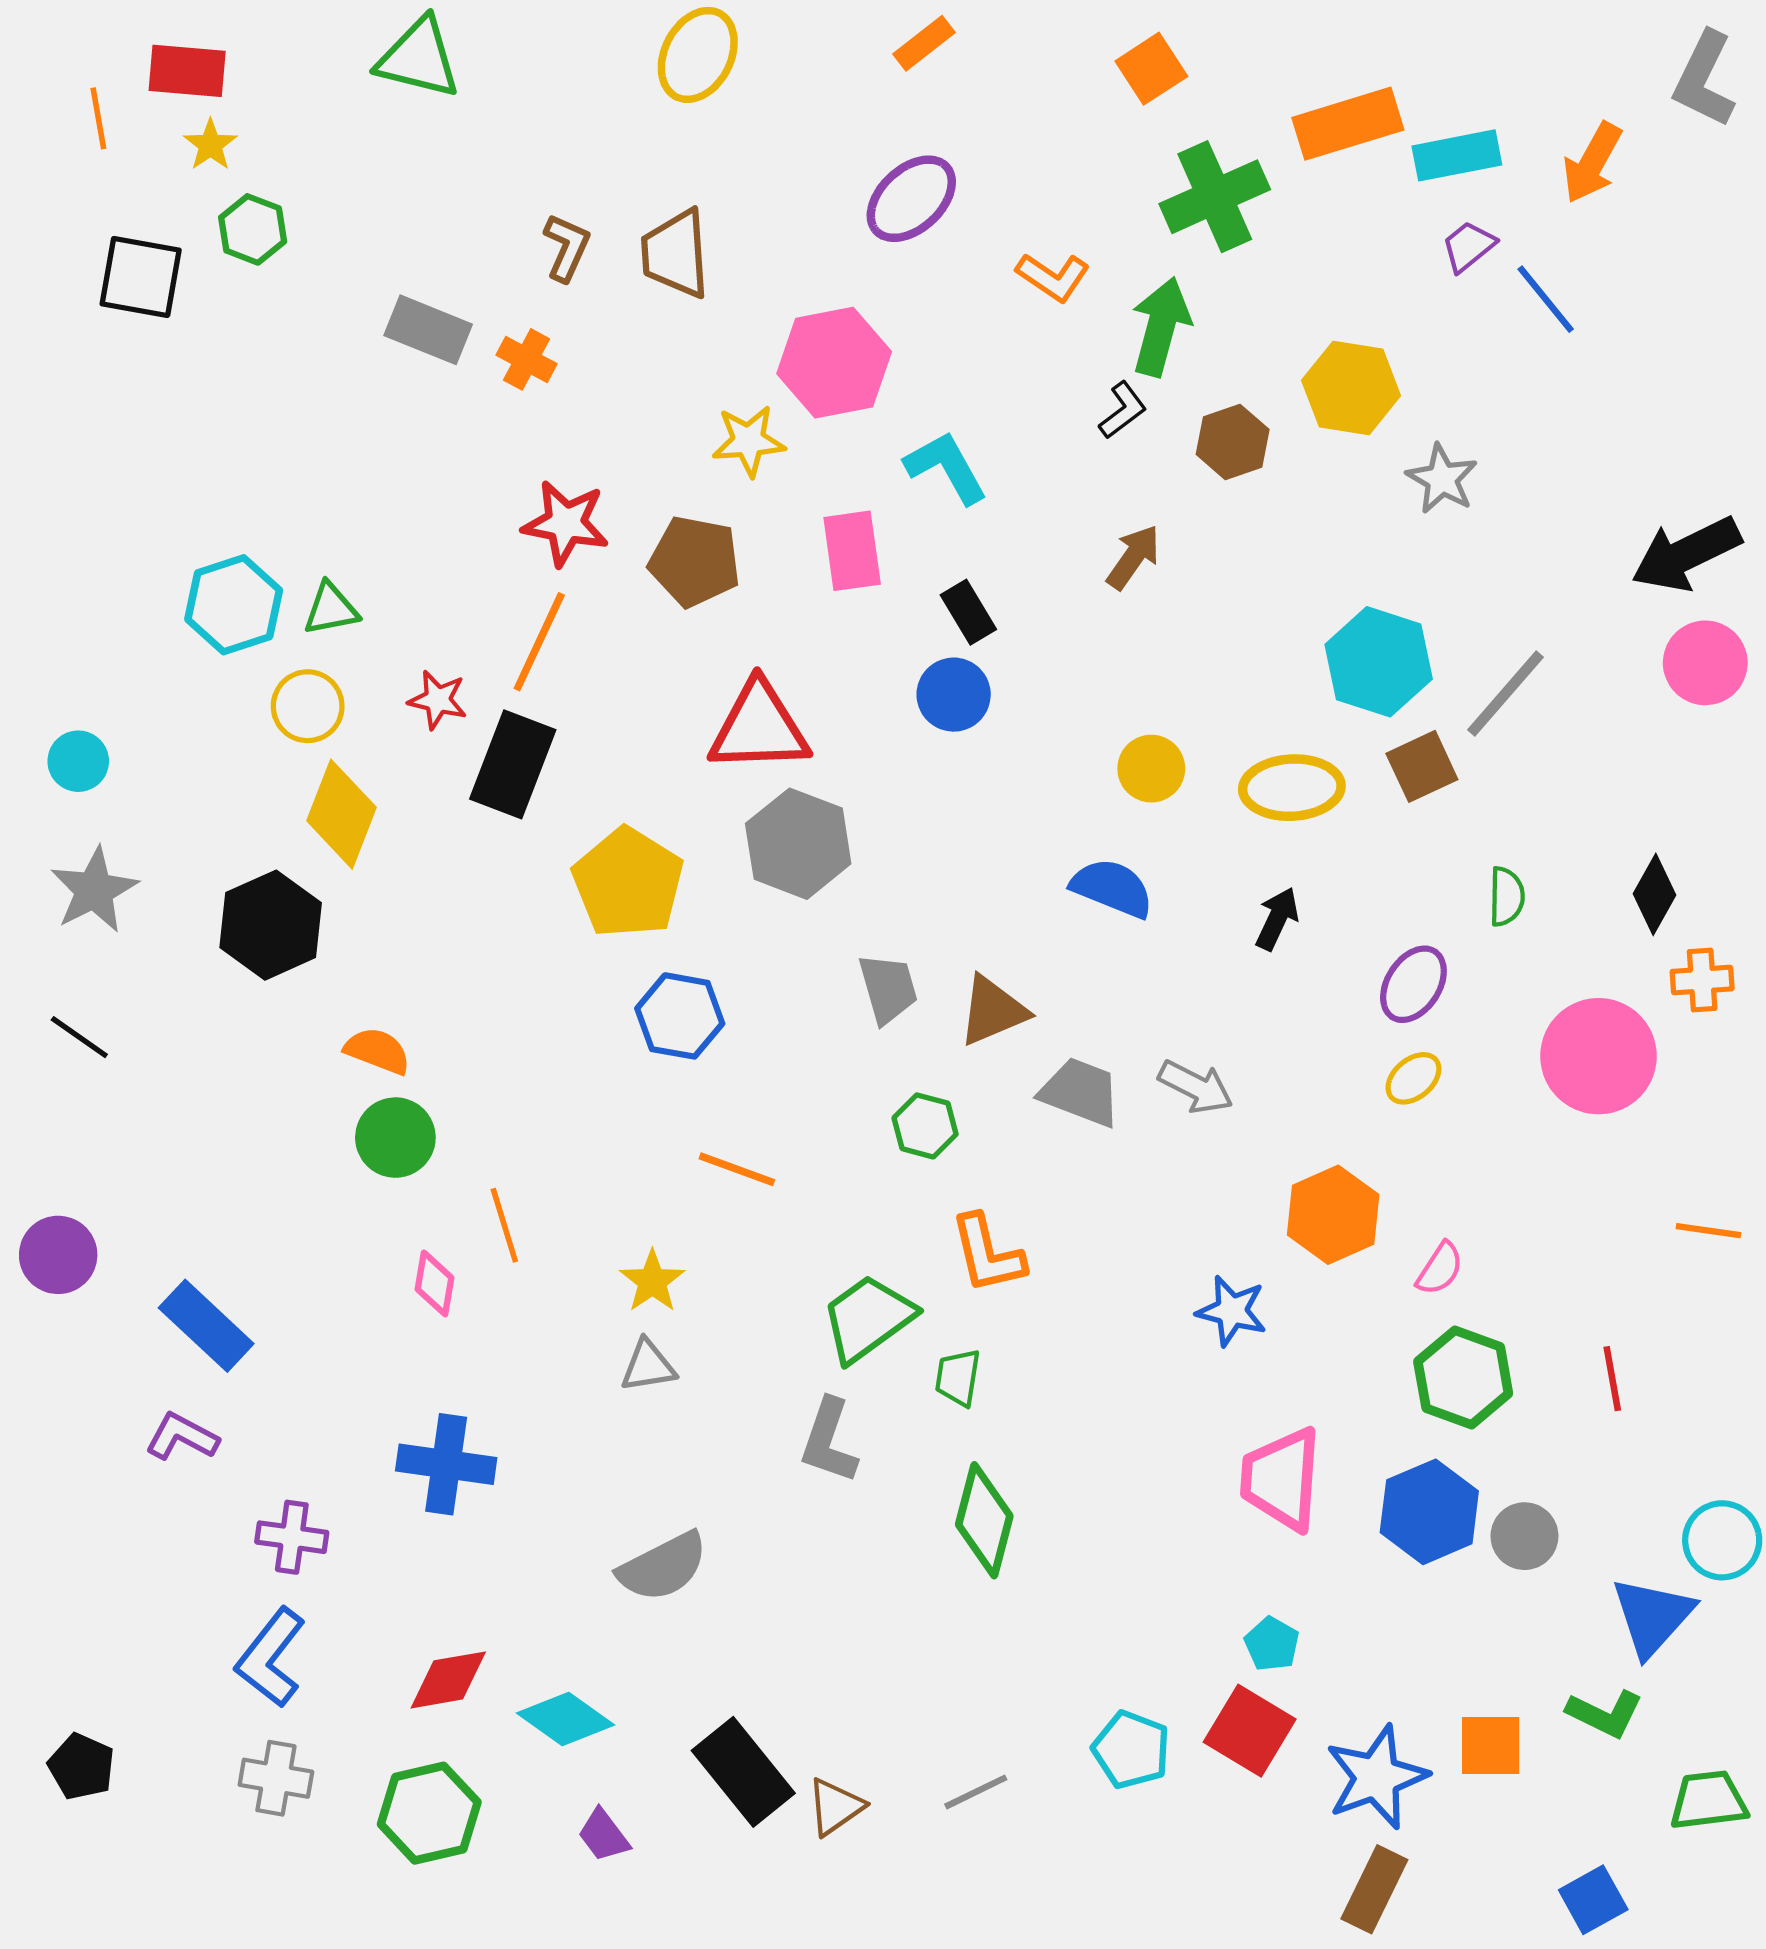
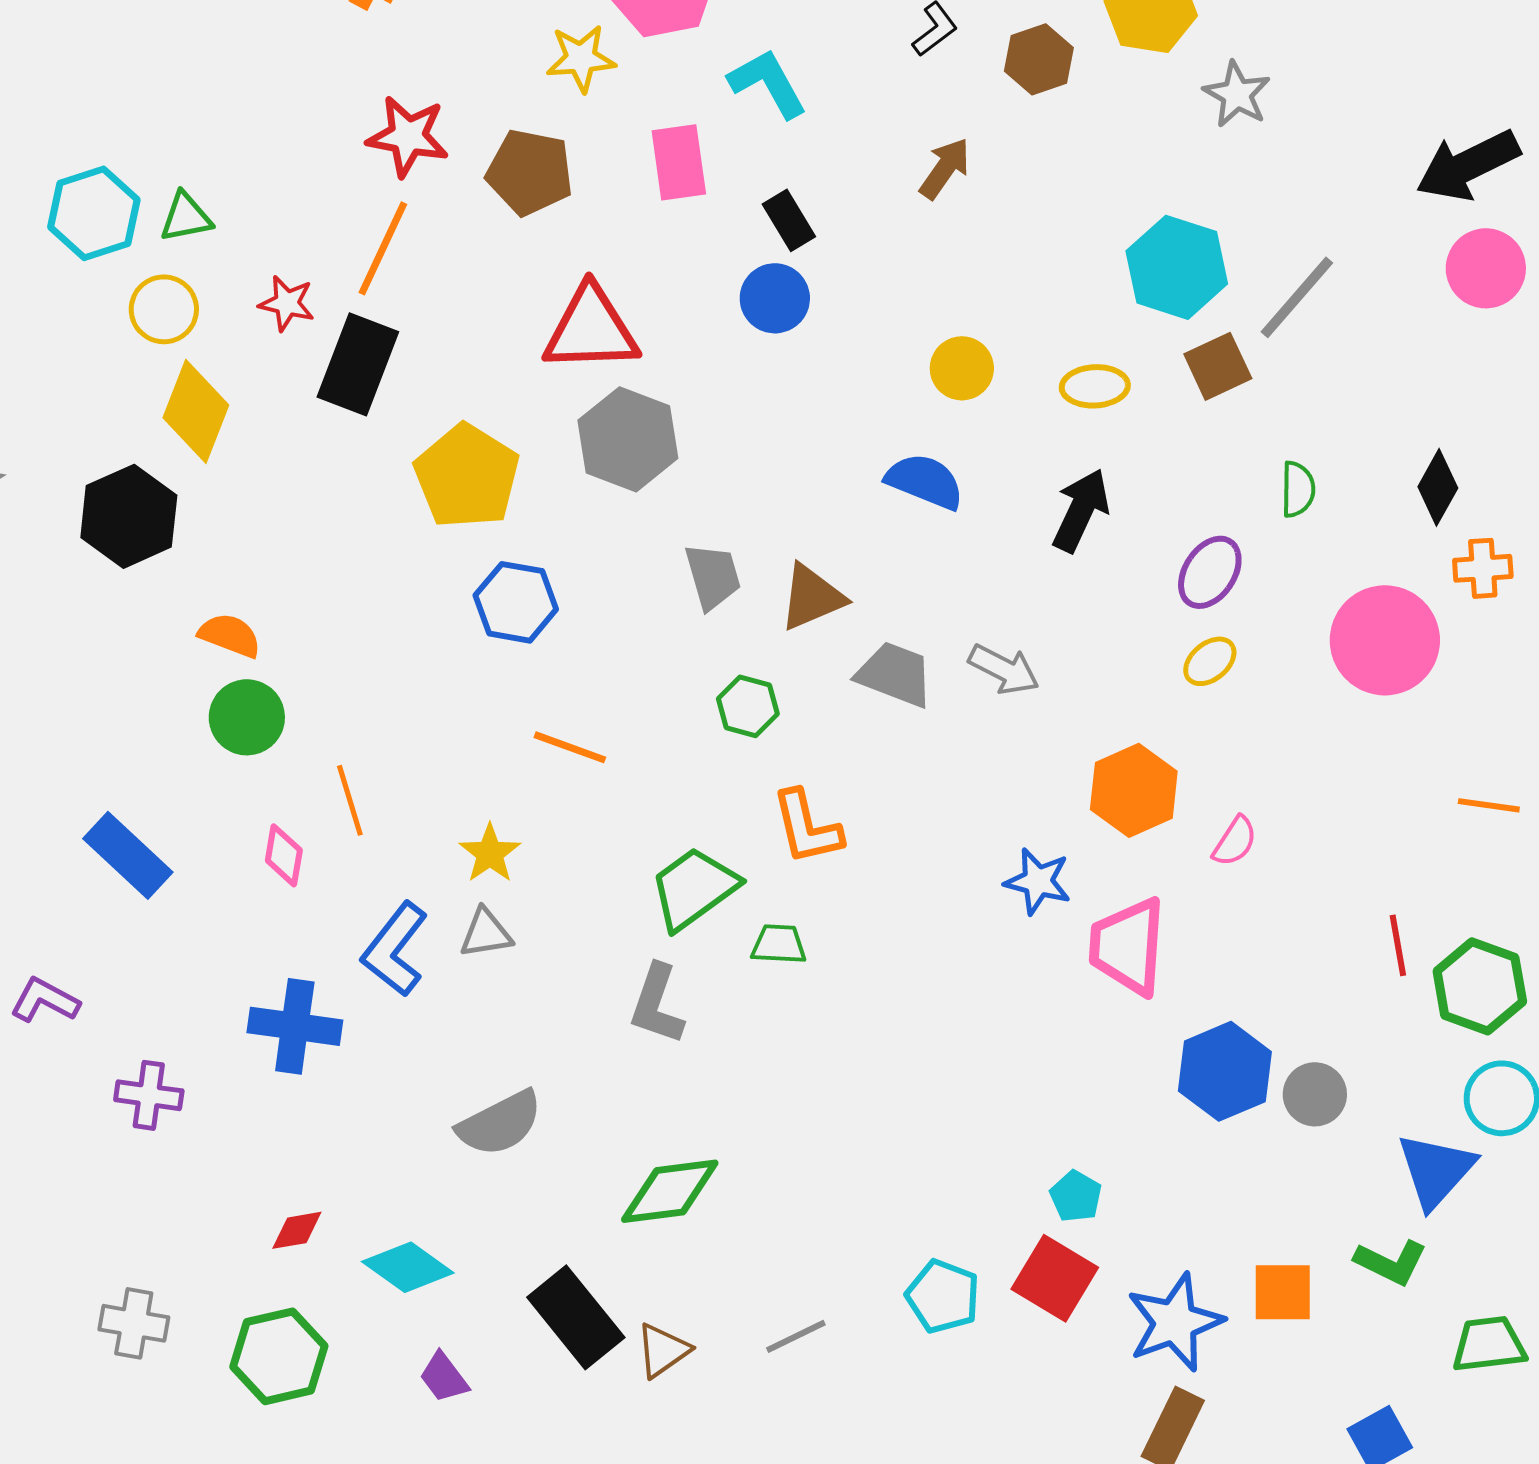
yellow ellipse: (1292, 788) -> (1095, 386), size x0.7
black arrow: (1277, 919) -> (1081, 510), size x1.4
blue rectangle: (206, 1326) -> (128, 855), moved
green trapezoid: (958, 1378) -> (779, 944), turned 84
green hexagon: (1463, 1378) -> (1480, 986), moved
pink trapezoid: (1281, 1479) -> (1128, 946), moved
green diamond: (984, 1520) -> (670, 1191), moved, turned 68
blue L-shape: (271, 1658) -> (395, 949), moved
red diamond: (448, 1680) -> (297, 1230), size x0.7

